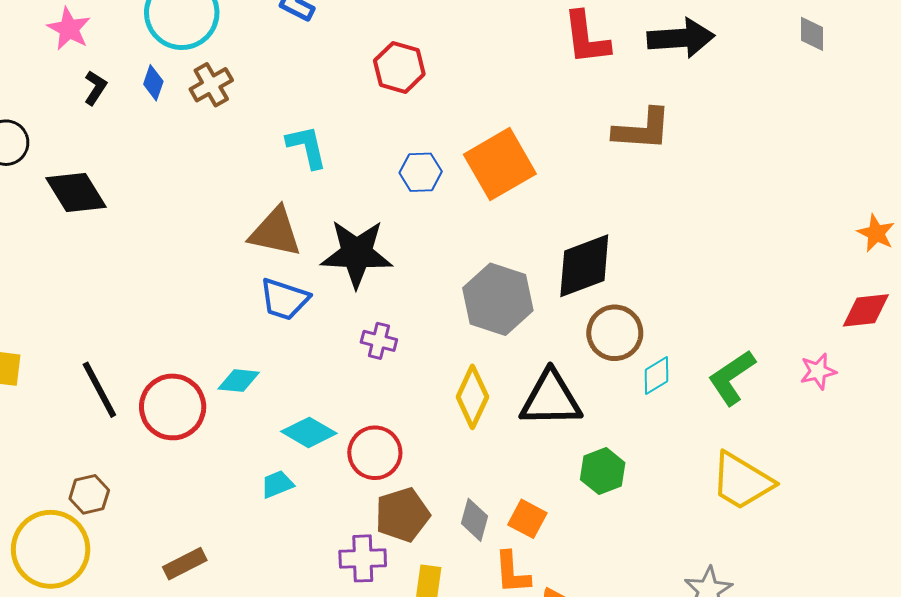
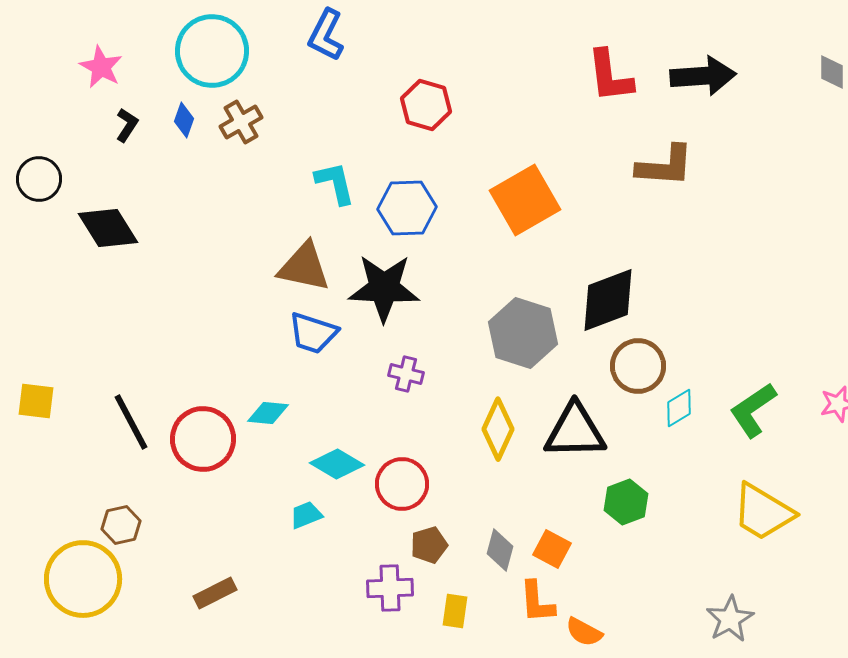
blue hexagon: (421, 172) -> (407, 208), moved, size x1.4
brown pentagon: (402, 515) -> (429, 545), size x0.7

